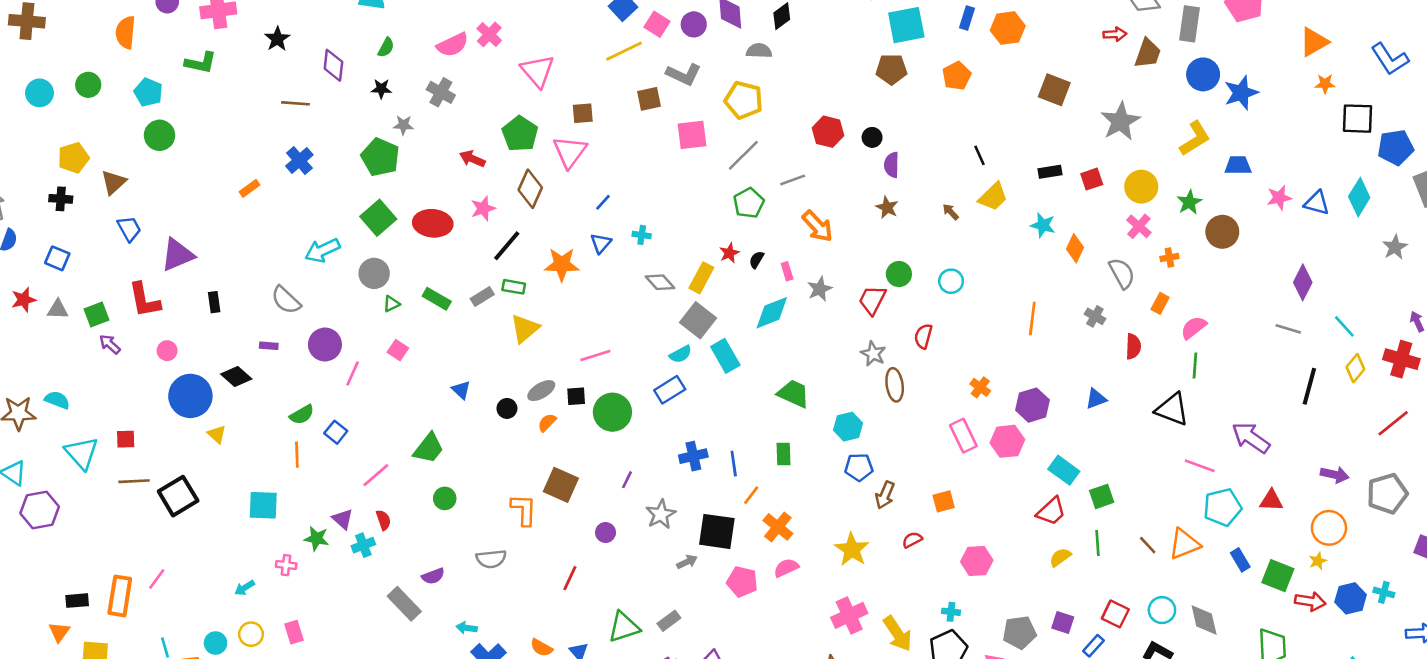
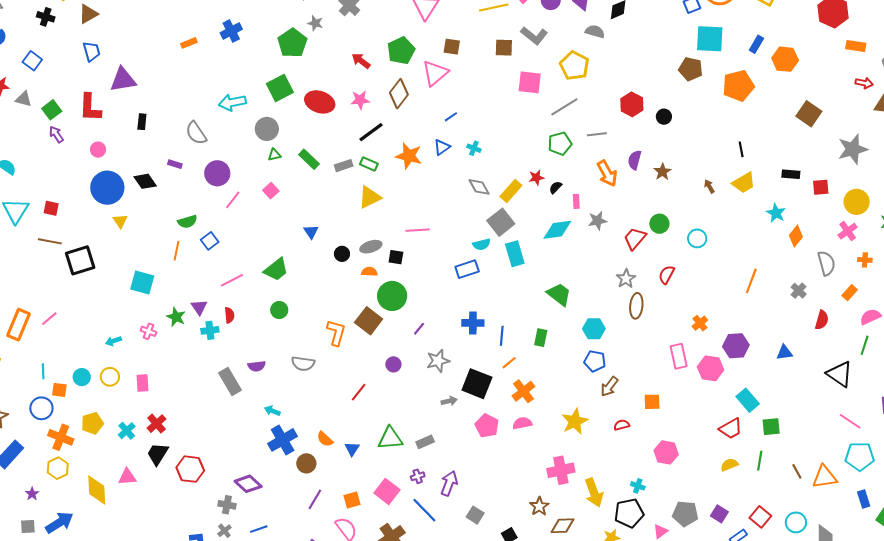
orange pentagon: (957, 76) -> (738, 86), size x1.4
purple semicircle: (892, 165) -> (635, 160), moved
green square: (96, 315) -> (52, 110), turned -30
green circle: (612, 412) -> (392, 296), moved
orange semicircle: (547, 423) -> (369, 272), turned 35

